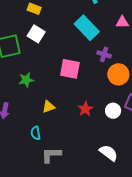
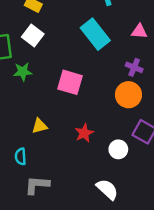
purple cross: (104, 54) -> (134, 67), moved
green star: (26, 80) -> (23, 72), moved
white circle: (113, 111) -> (118, 149), moved

